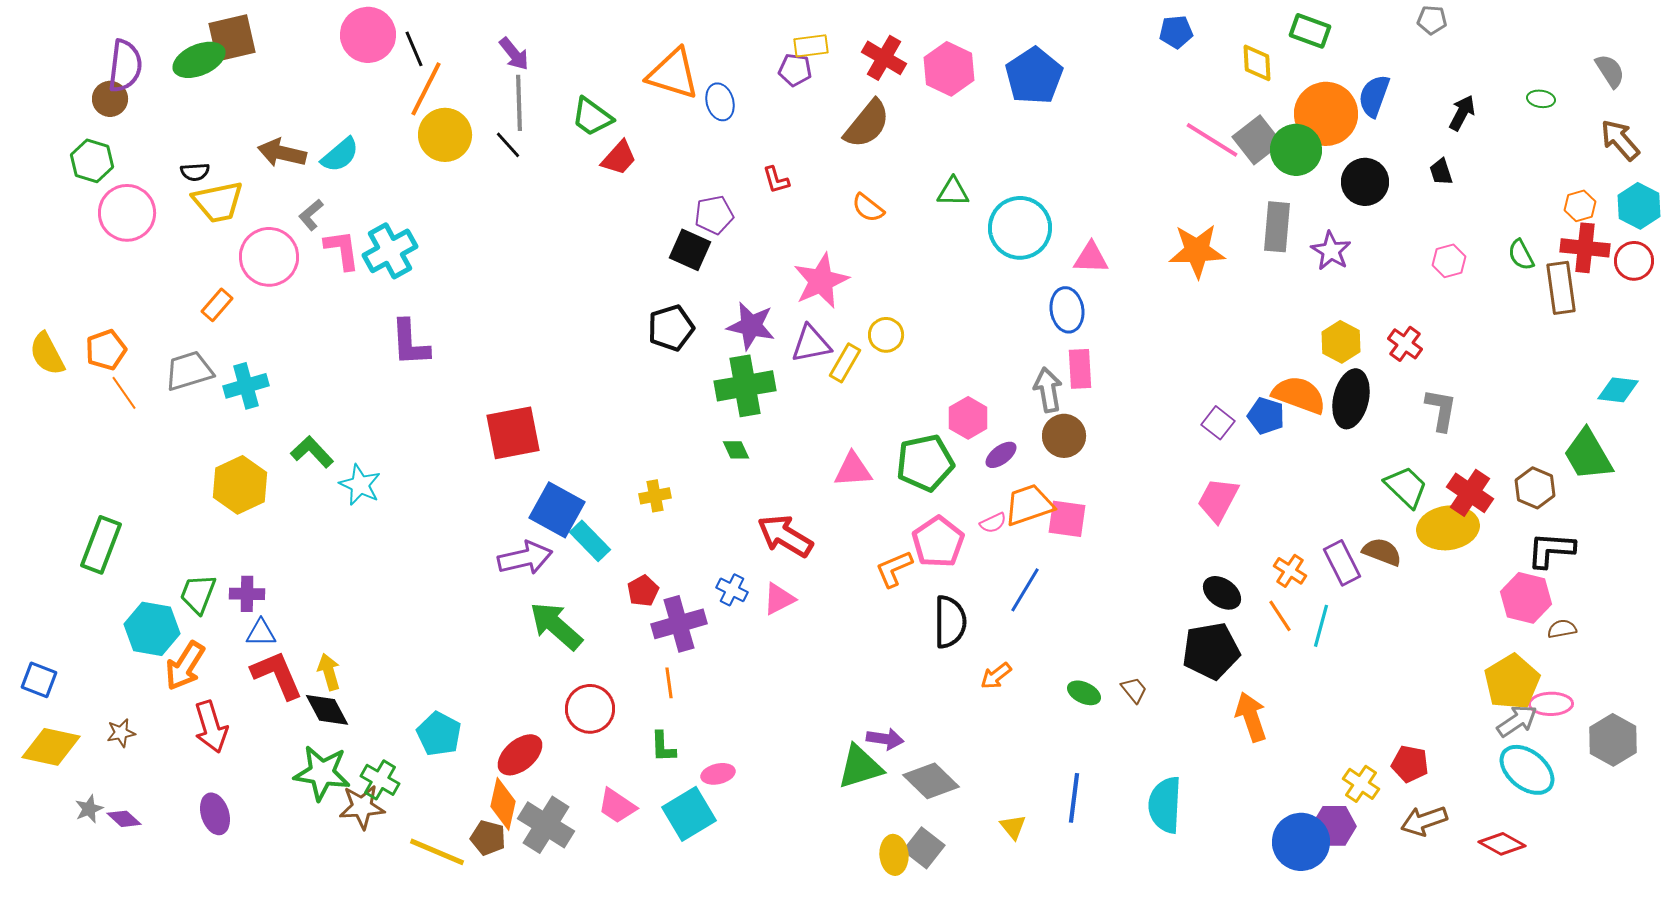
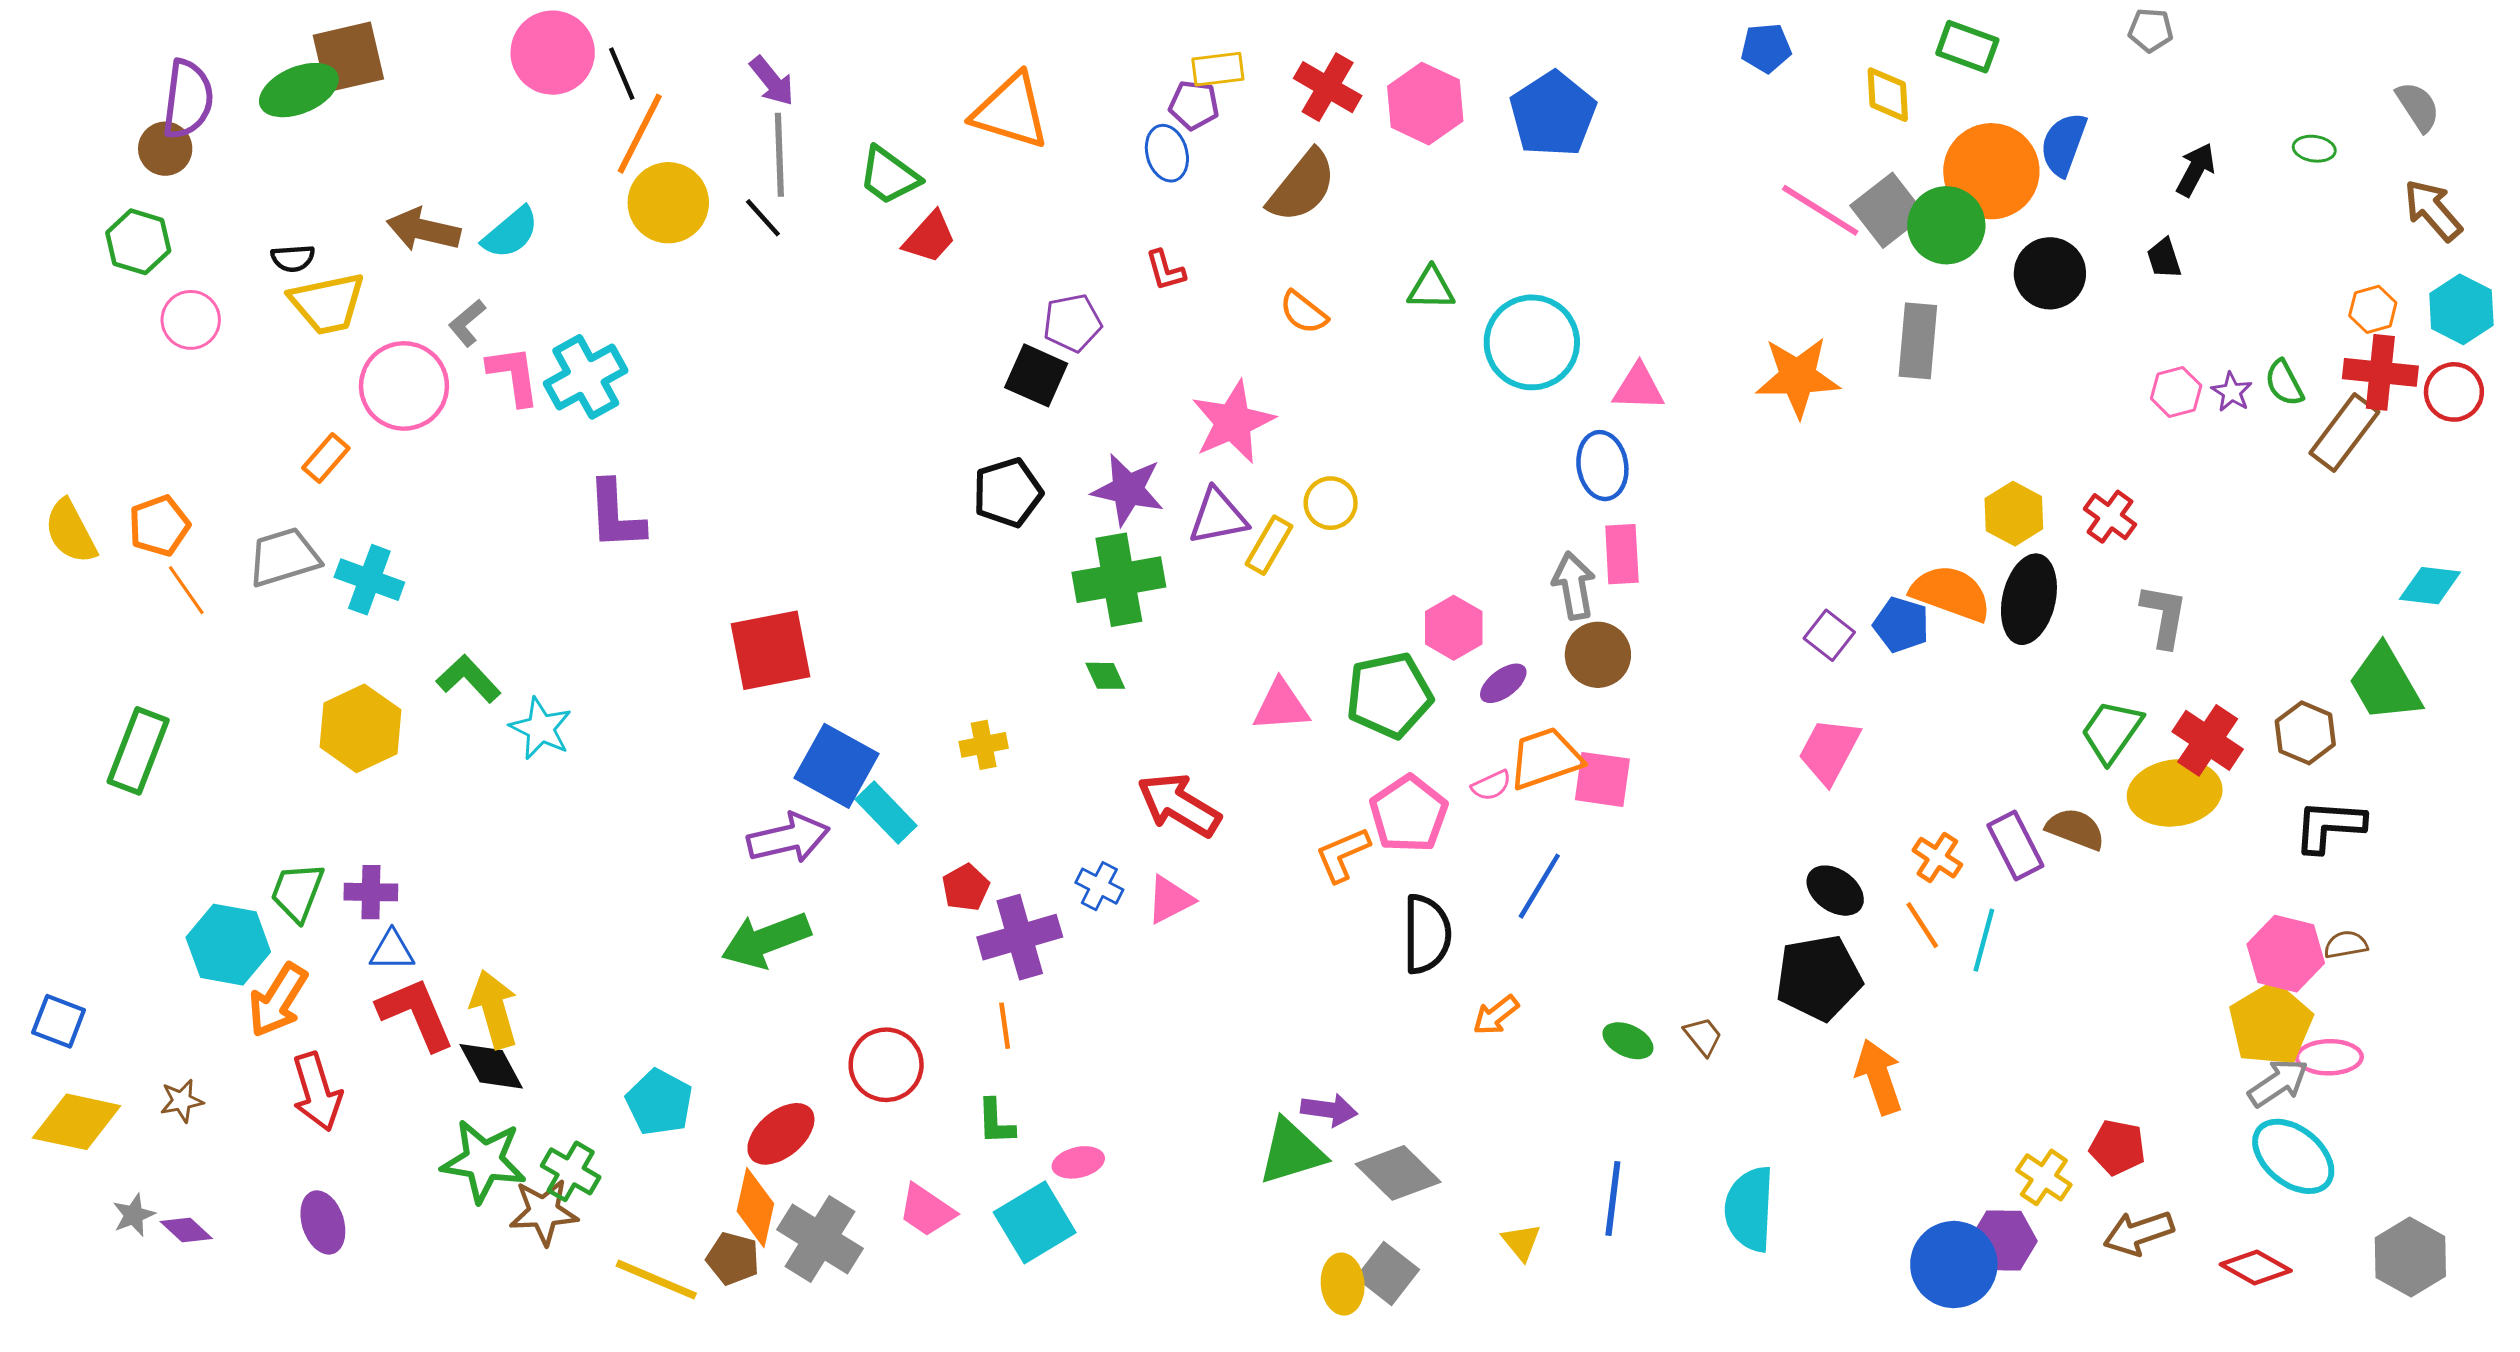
blue ellipse: (720, 102) -> (1167, 153), moved
pink circle: (127, 213) -> (191, 320), size x0.7
purple star: (1331, 251) -> (2232, 392), moved, size x0.7
brown rectangle: (1561, 288) -> (2344, 433), turned 45
cyan cross: (246, 386) -> (369, 580), turned 36
green trapezoid: (1406, 487) -> (2112, 731), turned -99
green rectangle: (101, 545) -> (138, 751), moved
pink hexagon: (1526, 598) -> (2286, 954), moved
green arrow: (556, 626) -> (766, 940), moved, turned -62
yellow arrow: (329, 672) -> (494, 1009), size x1.4
gray hexagon: (1613, 740) -> (2410, 1257), moved

